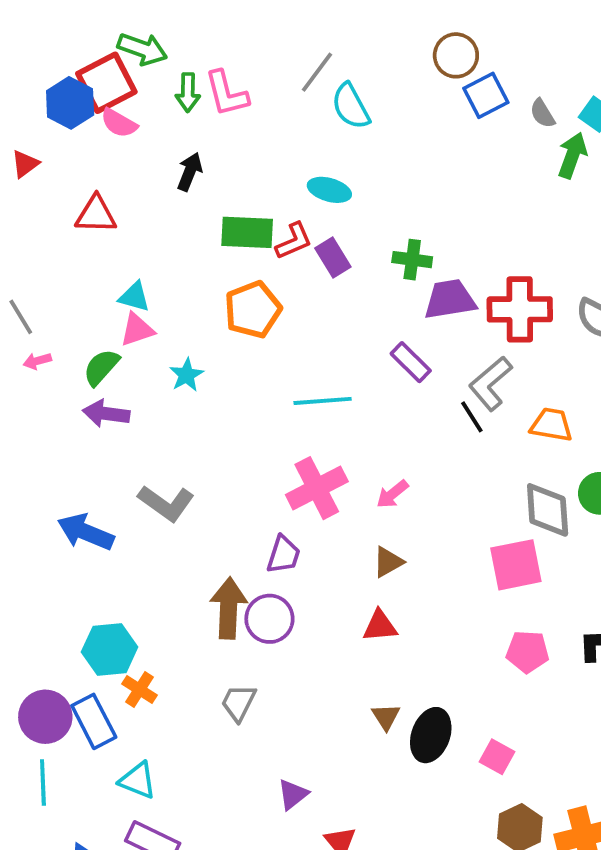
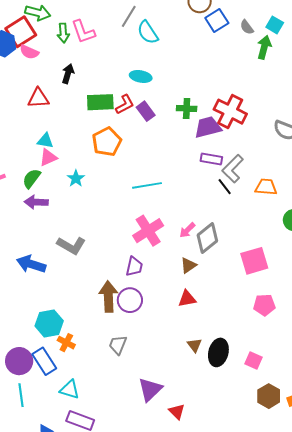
red triangle: (96, 215) -> (38, 98), moved
red cross: (520, 309) -> (230, 112), moved, turned 32
purple rectangle: (411, 362) -> (211, 159), moved, turned -30
gray diamond: (548, 510) -> (207, 238), moved, turned 60
purple triangle: (293, 794) -> (150, 389), size x1.5

